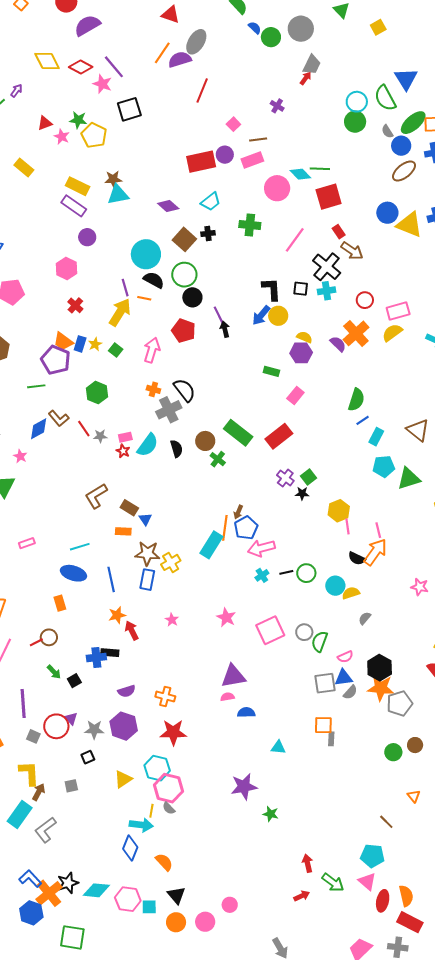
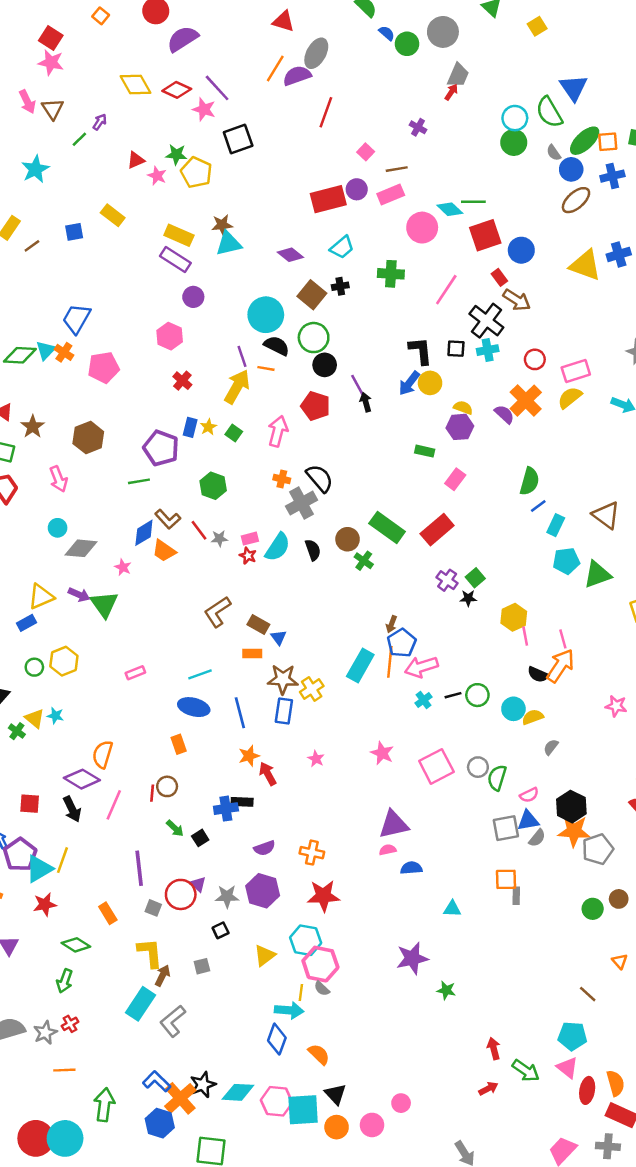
blue circle: (387, 213) -> (521, 250), moved
orange trapezoid: (63, 341) -> (164, 551), moved
orange line: (225, 528) -> (390, 662), moved
red line: (36, 642) -> (152, 793), turned -56
cyan square: (149, 907) -> (303, 1110), size x1.8

